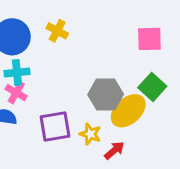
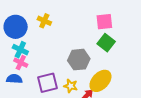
cyan cross: (17, 73) -> (20, 50), turned 35
green square: (152, 87) -> (106, 43), moved
yellow ellipse: (128, 111) -> (100, 81), moved

